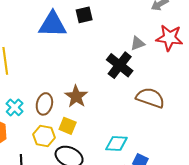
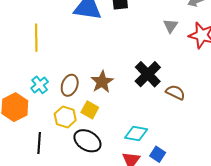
gray triangle: (138, 43) -> (171, 26), moved, turned -42
black cross: (120, 65) -> (148, 74), moved
brown semicircle: (150, 98) -> (175, 92), size x0.7

